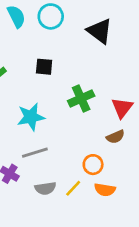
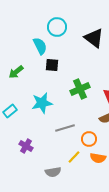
cyan semicircle: (16, 16) -> (40, 46), moved
gray line: (35, 153) -> (65, 128), moved
gray semicircle: (45, 188) -> (53, 172), moved

